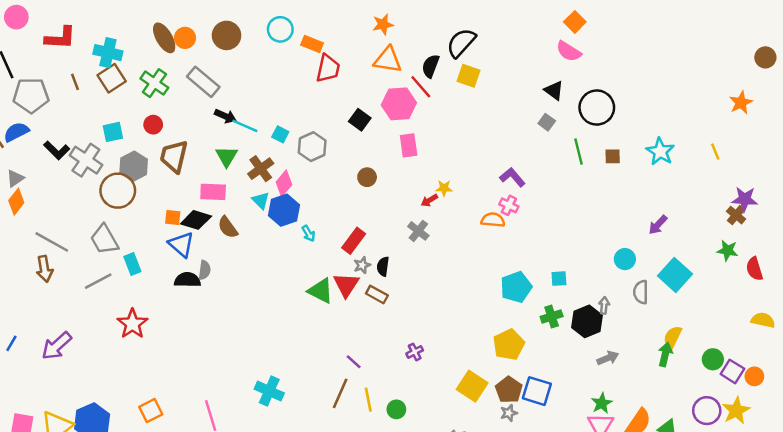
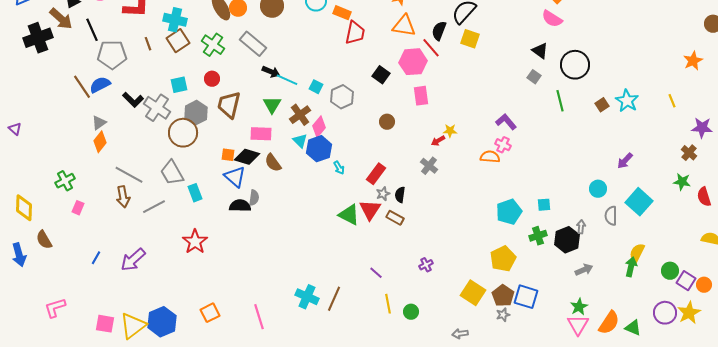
brown square: (613, 156) -> (602, 105), moved, turned -32
purple star: (745, 199) -> (702, 128), moved
gray line: (98, 281) -> (154, 207), moved
brown line: (340, 393) -> (334, 299), moved

